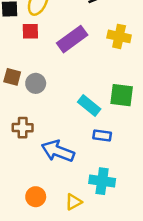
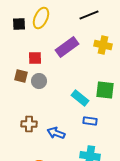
red square: (30, 31) -> (35, 58), moved
brown cross: (23, 128) -> (29, 124), moved
blue arrow: (58, 151) -> (56, 133), size x0.7

